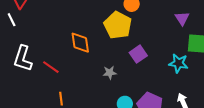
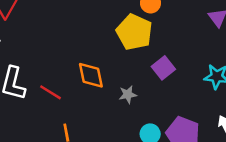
orange diamond: (80, 43) -> (91, 75), moved

